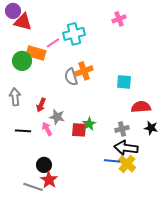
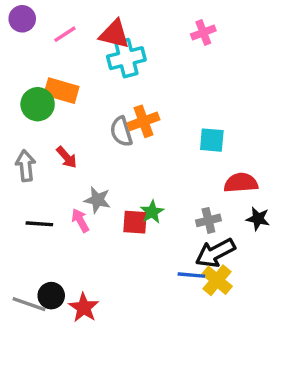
red triangle: (23, 22) -> (114, 34), moved
pink line: (53, 43) -> (65, 34), moved
red arrow: (41, 105) -> (67, 157), moved, turned -64
black arrow: (126, 148) -> (215, 253), turned -35
black circle: (44, 165) -> (51, 296), moved
gray line: (33, 187) -> (29, 304), moved

